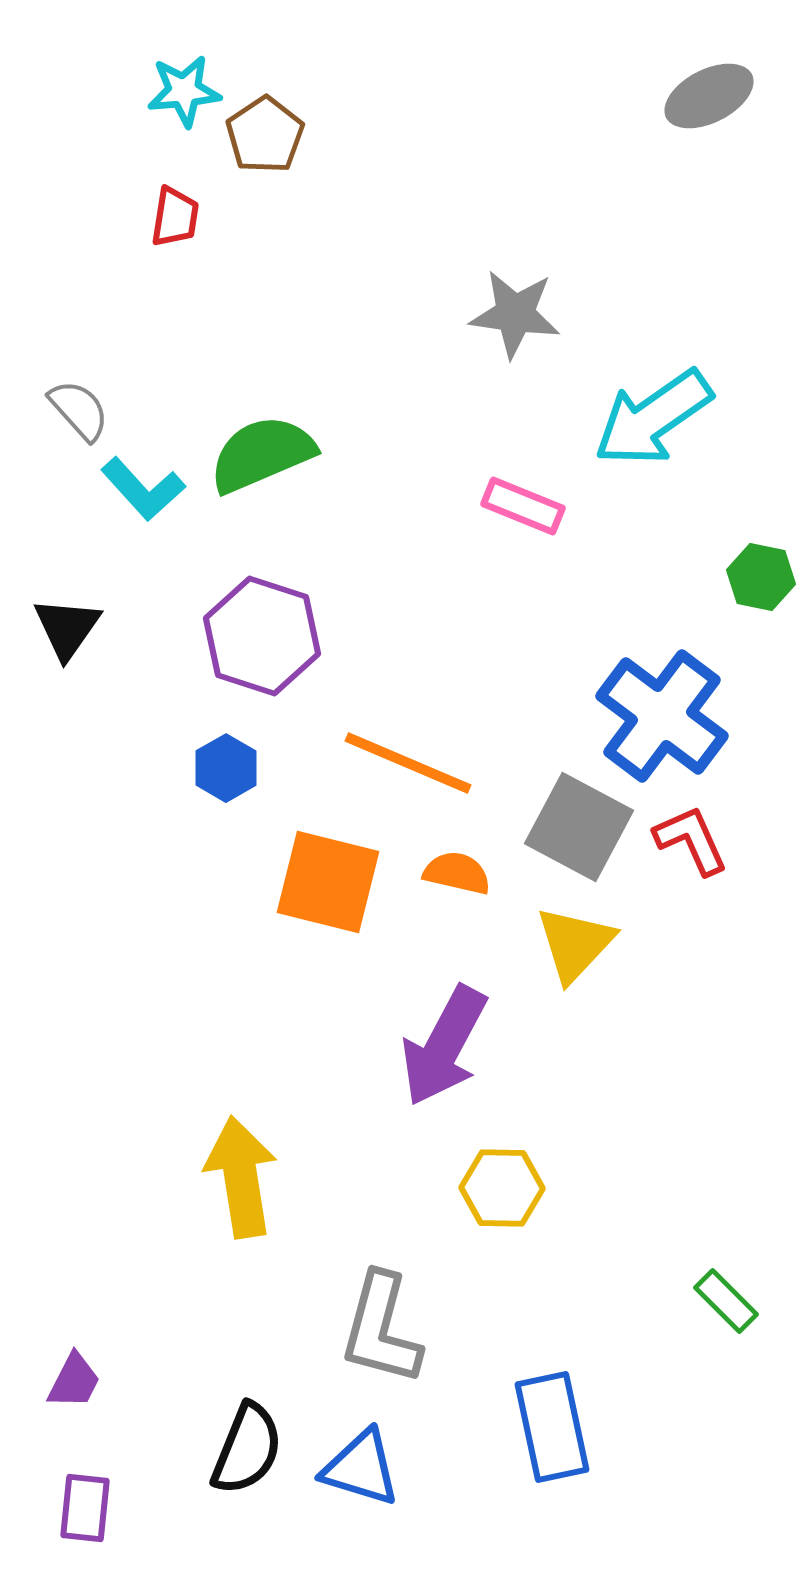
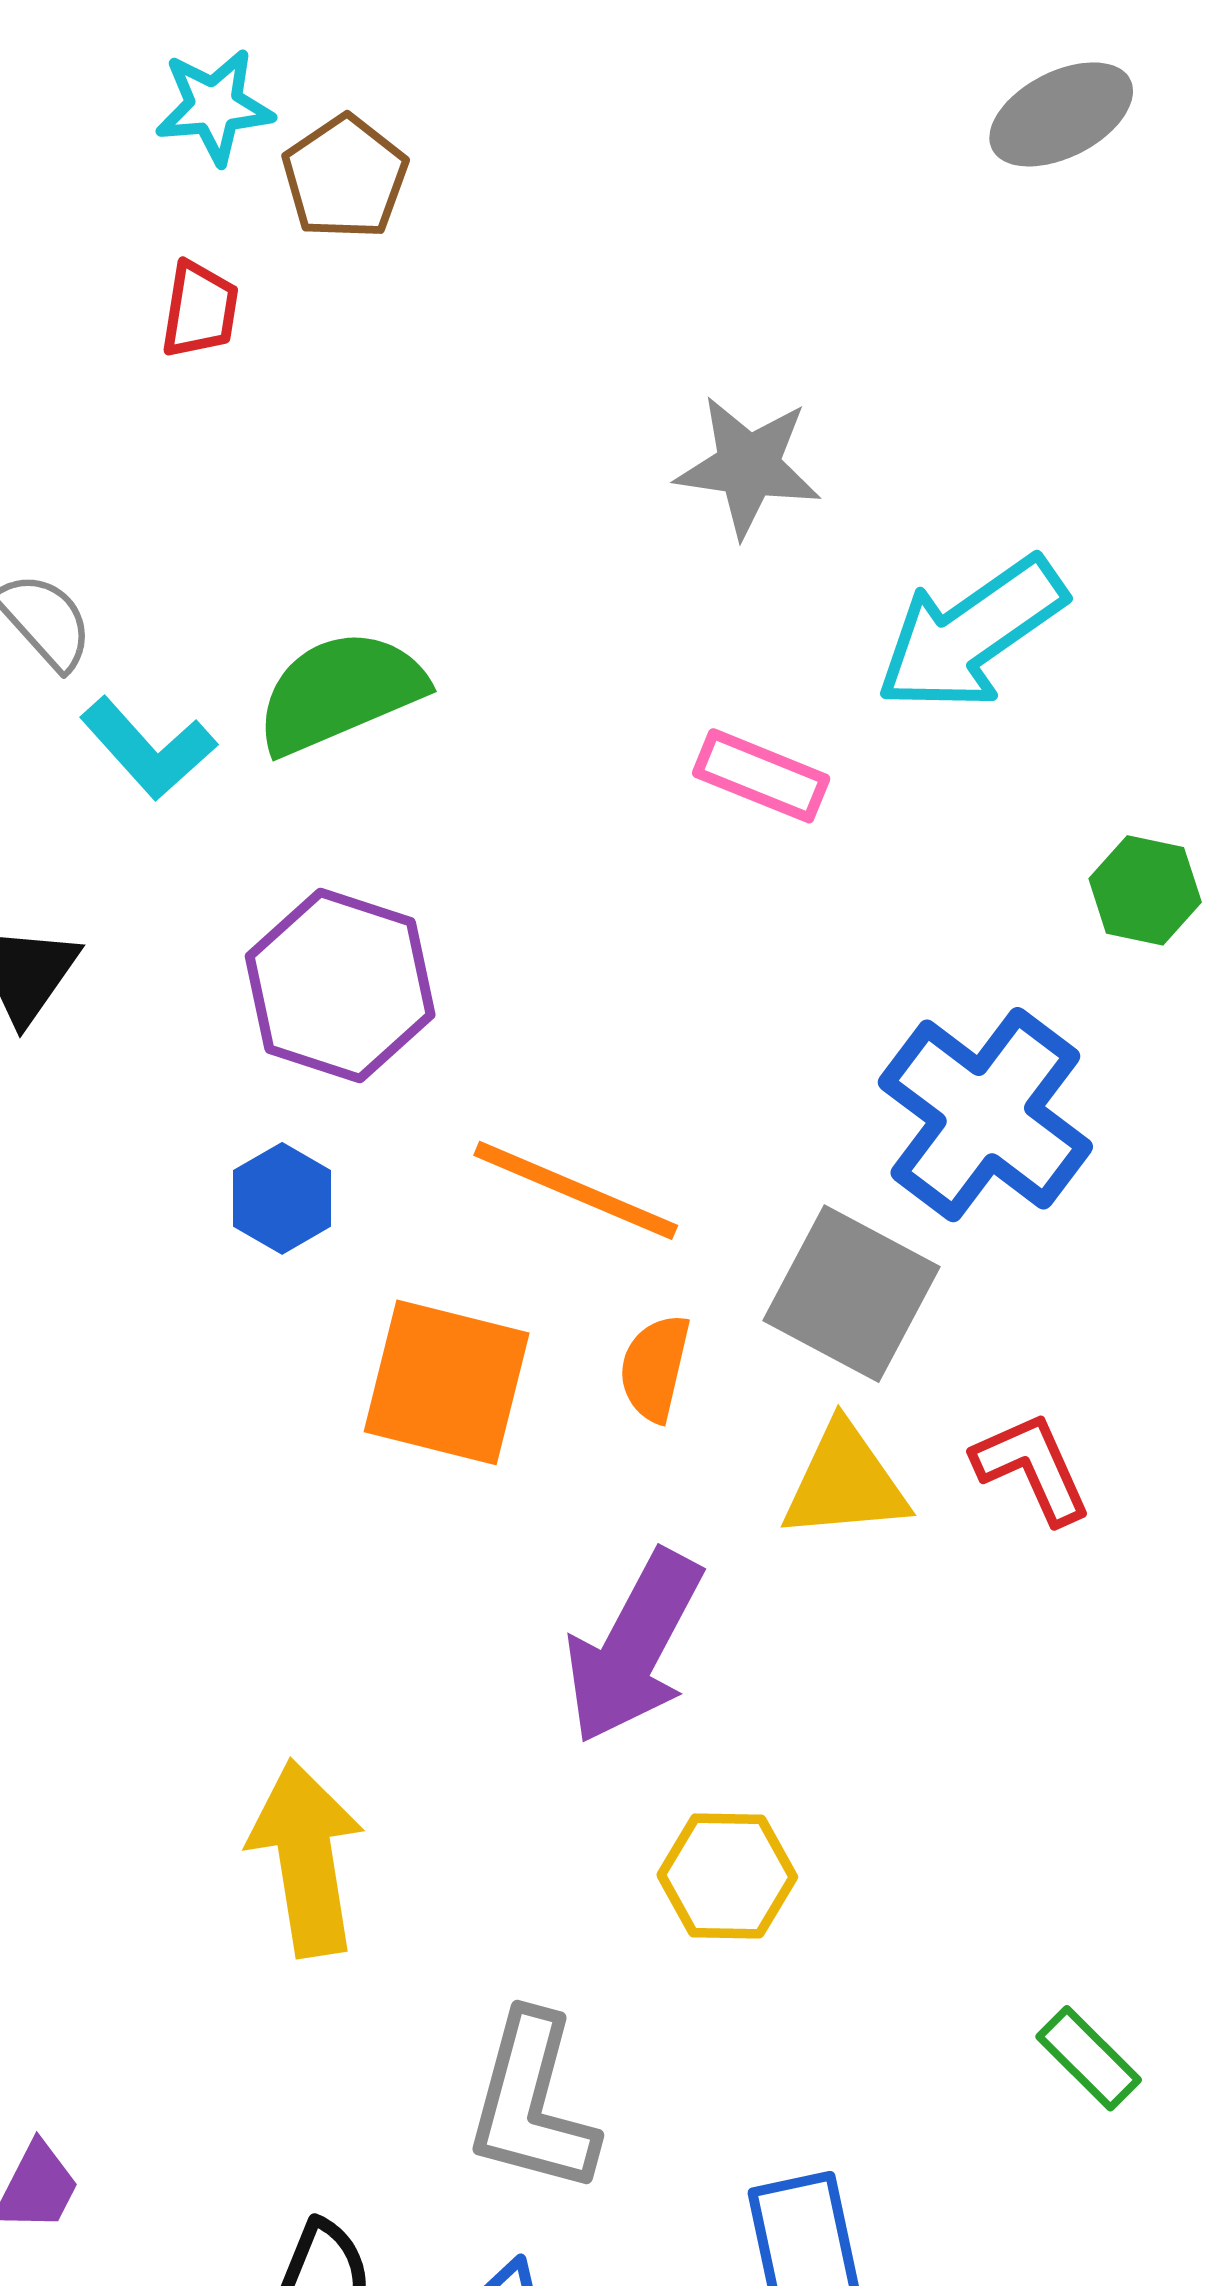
red L-shape: (691, 840) -> (1032, 1468), moved
orange semicircle: (457, 873) -> (655, 1368), turned -90
yellow triangle: (575, 944) -> (845, 1482), turned 42

